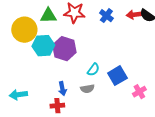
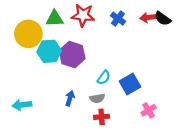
blue arrow: (62, 89) -> (70, 98), turned -152
pink cross: (139, 92) -> (149, 110), moved
red cross: (57, 106) -> (102, 117), moved

